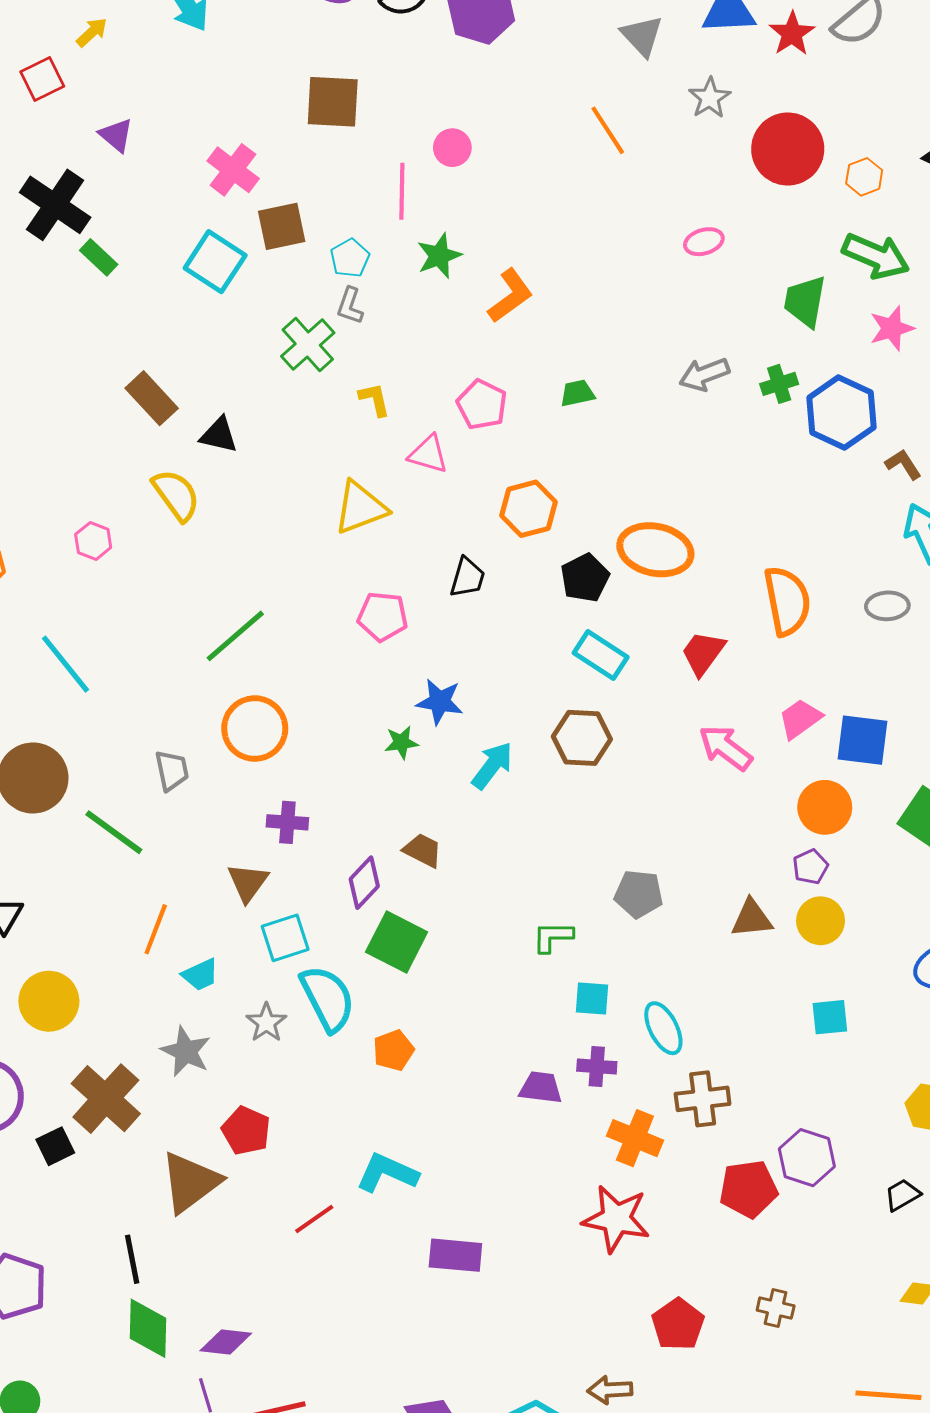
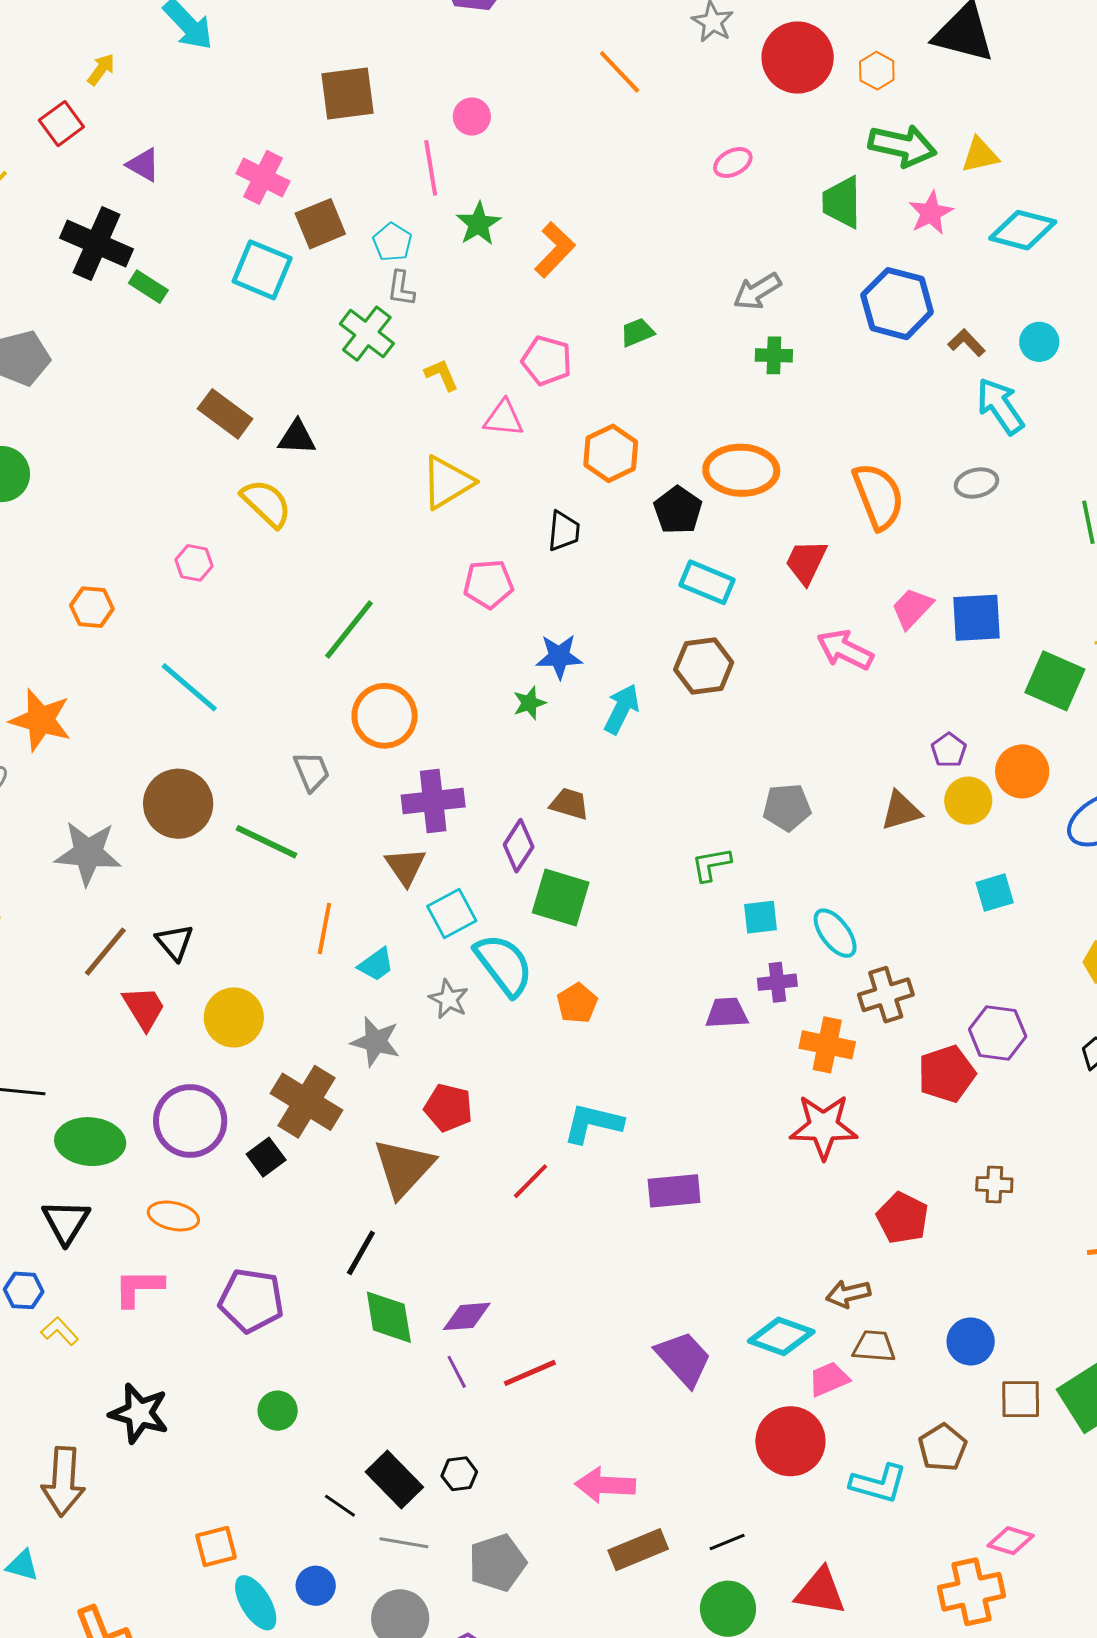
green cross: (779, 384) -> (774, 355), moved, turned 30
orange circle: (825, 807) -> (1022, 771), moved
purple cross: (287, 822) -> (433, 801), size x1.5
black line: (132, 1259) -> (361, 1253), turned 51

